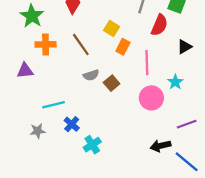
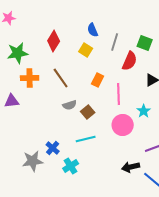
green star: (32, 16) -> (18, 53), turned 30
yellow square: (112, 29) -> (86, 50), moved
cyan line: (54, 105) -> (86, 139), moved
gray star: (38, 131) -> (33, 161), moved, size x1.5

